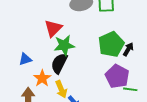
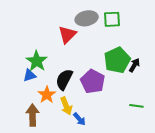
red triangle: (53, 28) -> (67, 35), moved
green star: (64, 45) -> (37, 61), moved, turned -30
purple pentagon: (117, 76) -> (93, 81), moved

